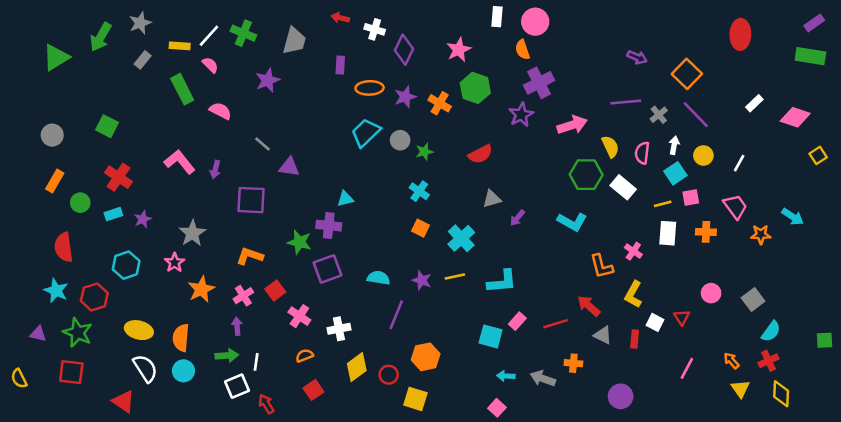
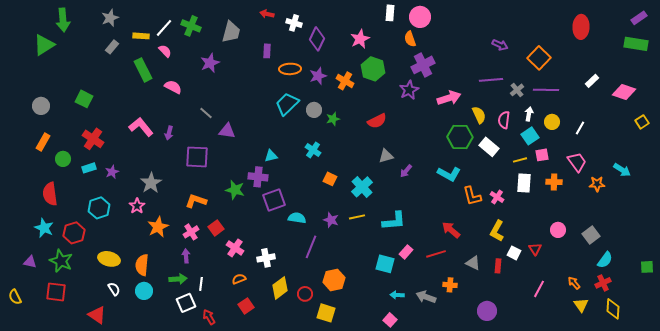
green arrow: (101, 37) -> (63, 20), moved, turned -35
purple line: (696, 115) -> (546, 90), turned -45
cyan cross: (419, 191) -> (313, 150), moved
orange L-shape: (601, 266) -> (472, 196), moved
purple square: (327, 269) -> (274, 200), moved
red arrow: (589, 306) -> (451, 230), moved
white semicircle: (145, 368) -> (114, 289), size x0.6

